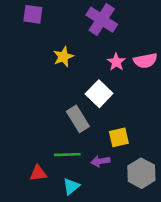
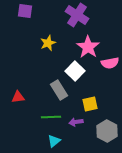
pink semicircle: (145, 61) -> (110, 63), moved
pink star: (116, 62) -> (88, 47), size x1.6
red triangle: (38, 173) -> (18, 97), moved

